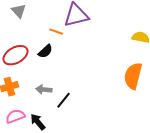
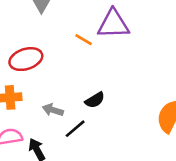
black semicircle: (45, 51) -> (95, 100), moved

